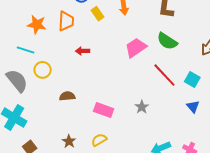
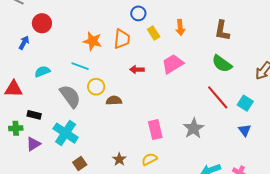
pink trapezoid: (136, 48) -> (173, 64), moved
brown semicircle: (67, 96) -> (114, 100), moved
gray star: (142, 107) -> (194, 128), size x1.5
pink rectangle: (104, 110) -> (155, 130), turned 54

